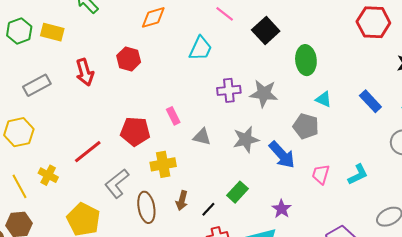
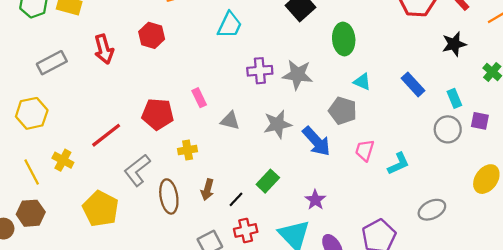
yellow cross: (163, 164) -> (188, 150), size x0.7
pink trapezoid: (321, 174) -> (365, 150), moved

